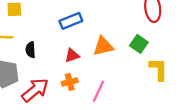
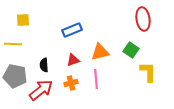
black semicircle: (31, 50) -> (44, 65), moved
pink line: (99, 91) -> (96, 79), moved, turned -30

